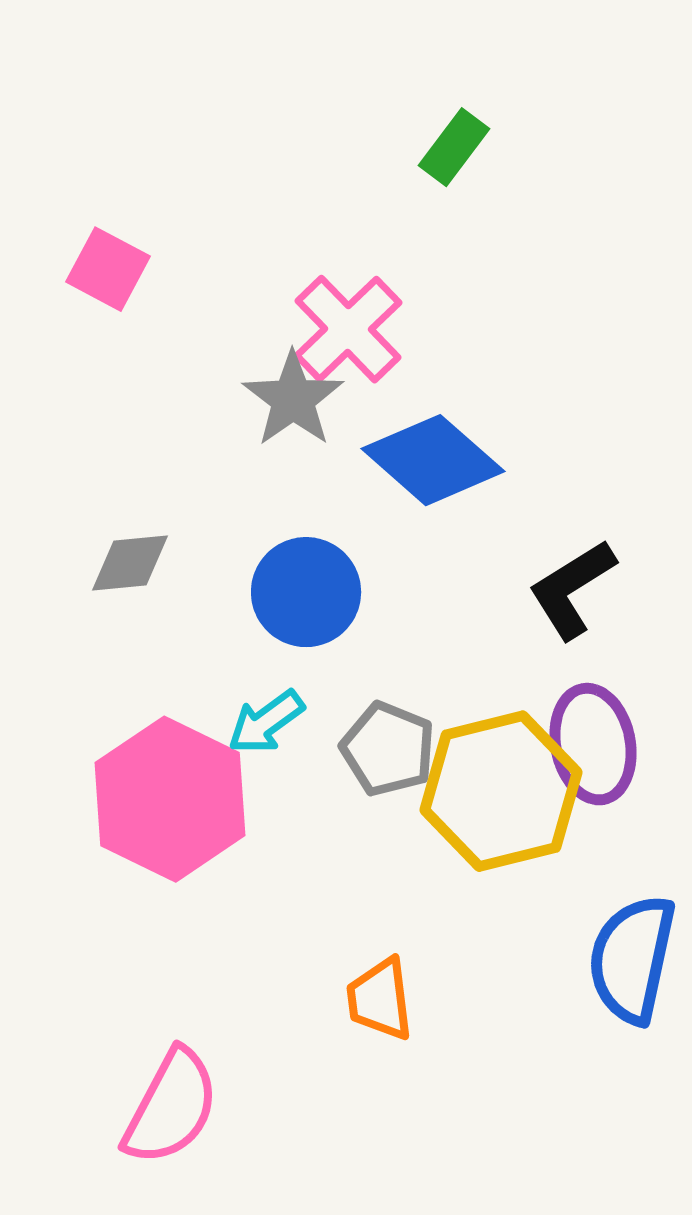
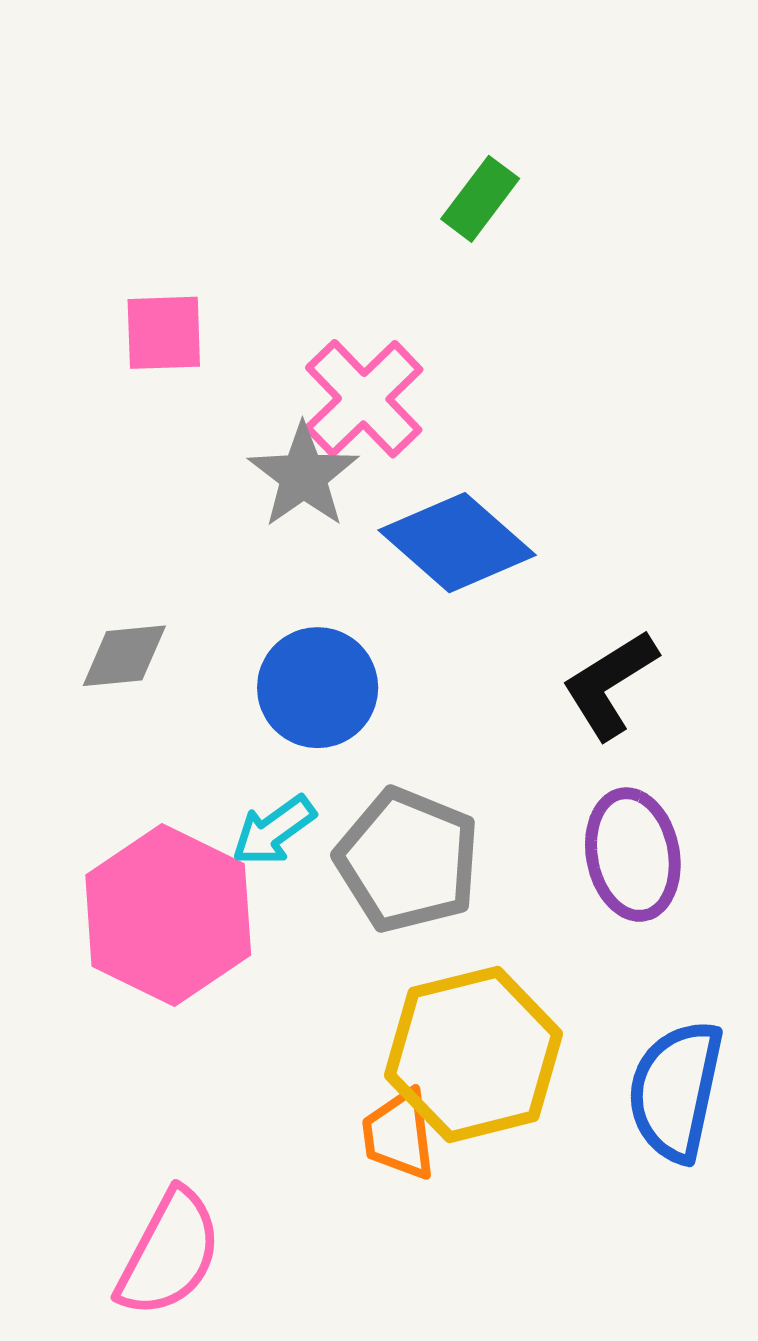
pink square: (108, 269) -> (164, 333), moved, turned -30
gray pentagon: (388, 749) -> (408, 860), size x1.4
yellow hexagon: (501, 791) -> (474, 1054), moved

